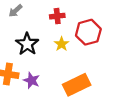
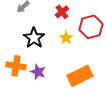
red cross: (57, 16) -> (62, 12), turned -32

